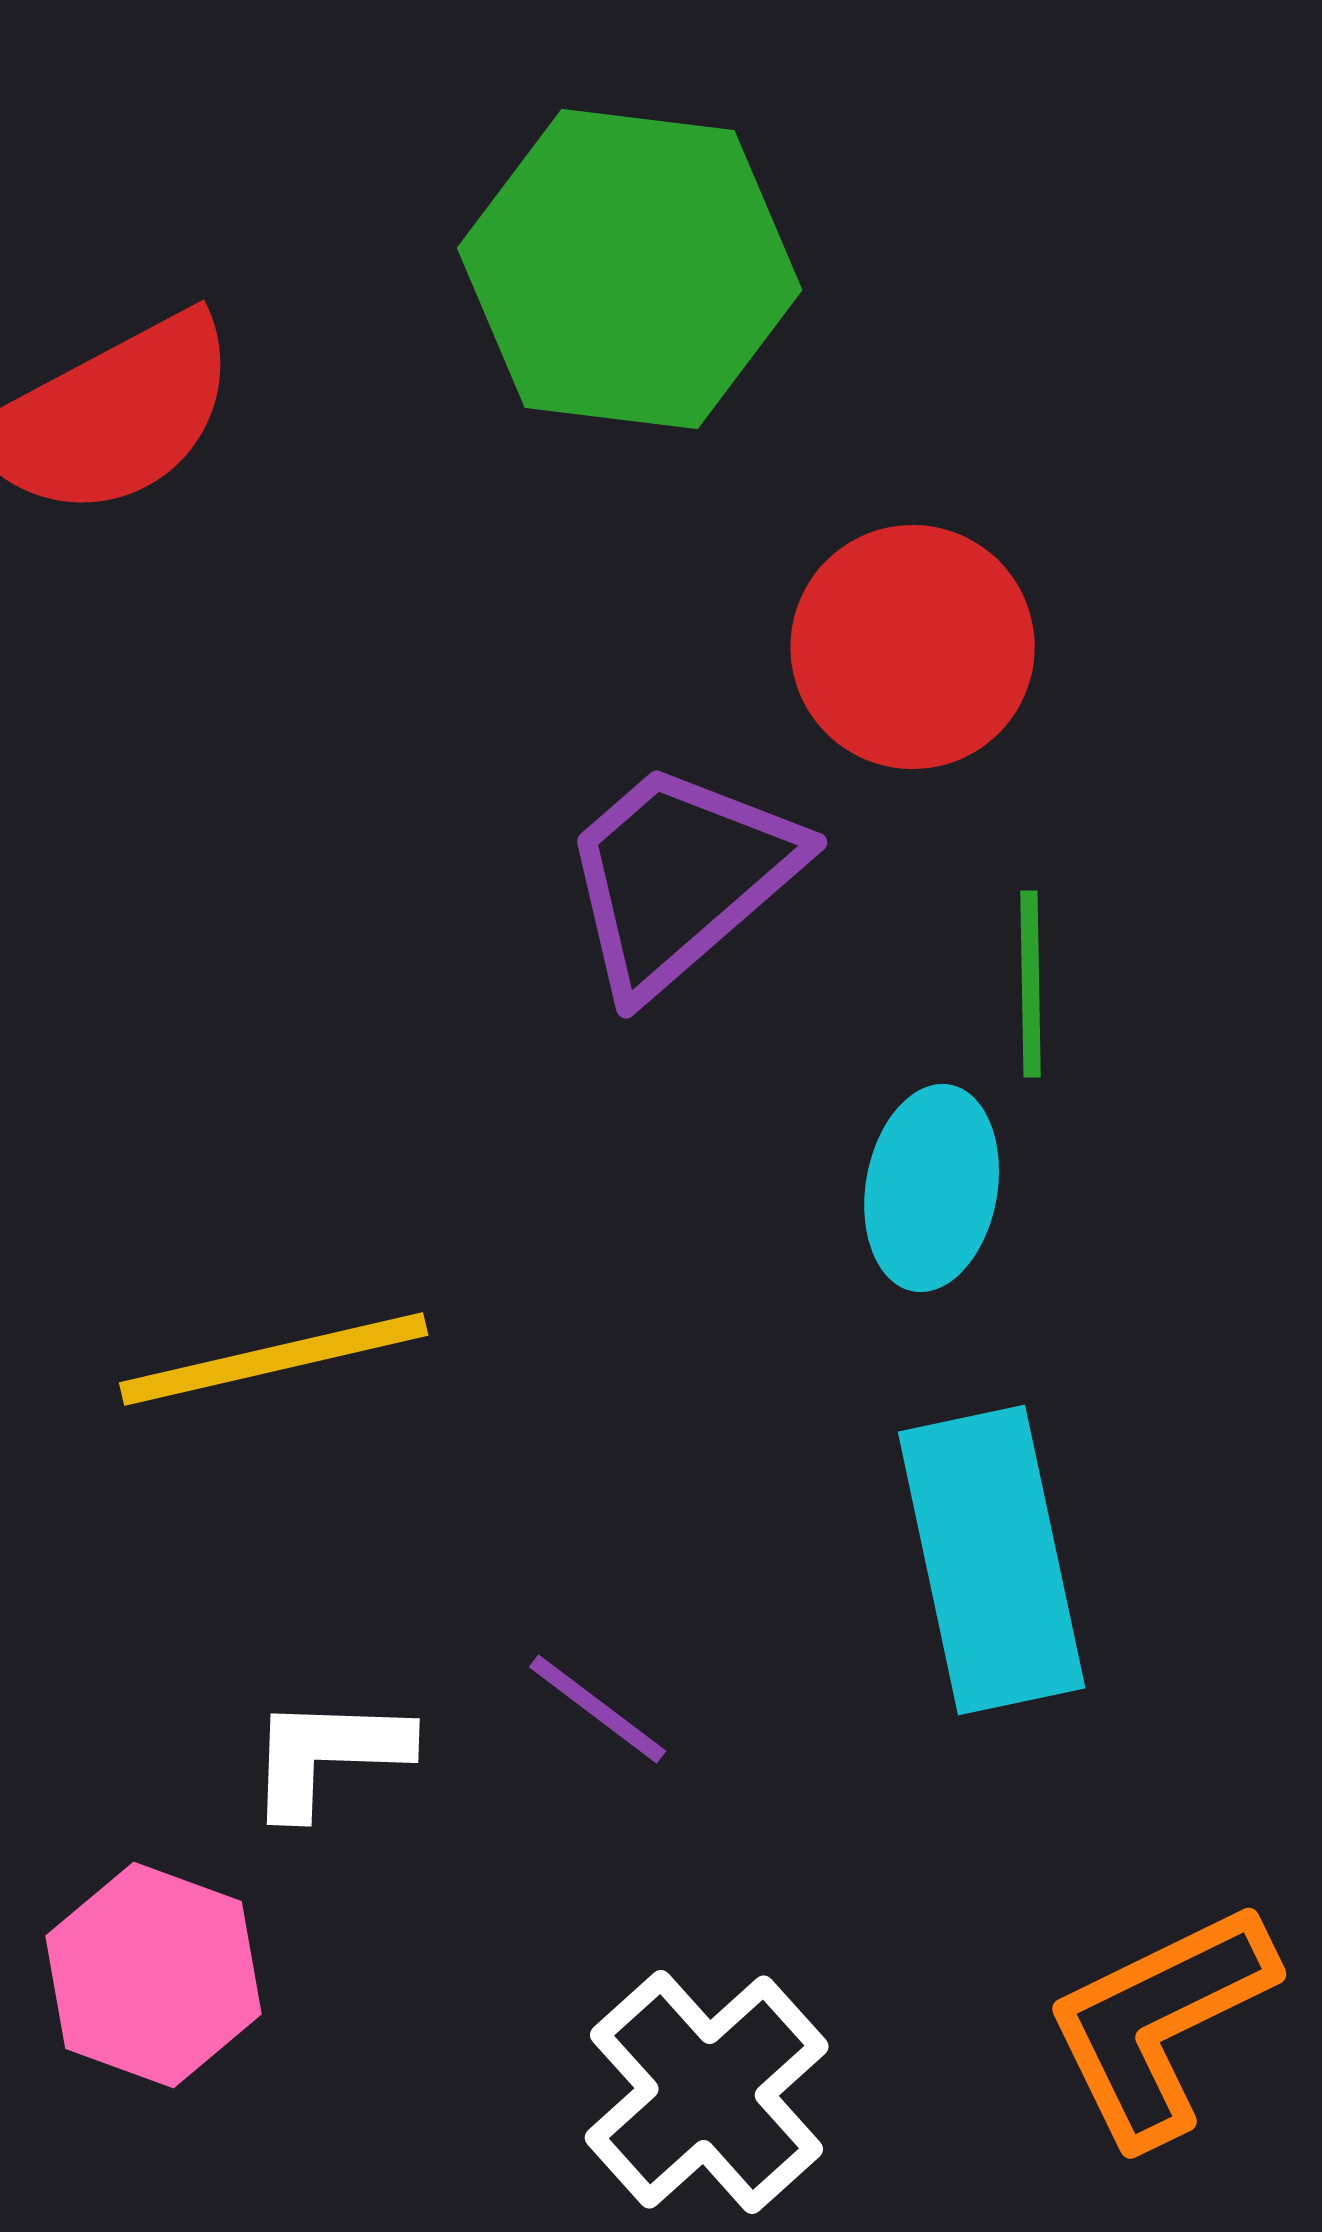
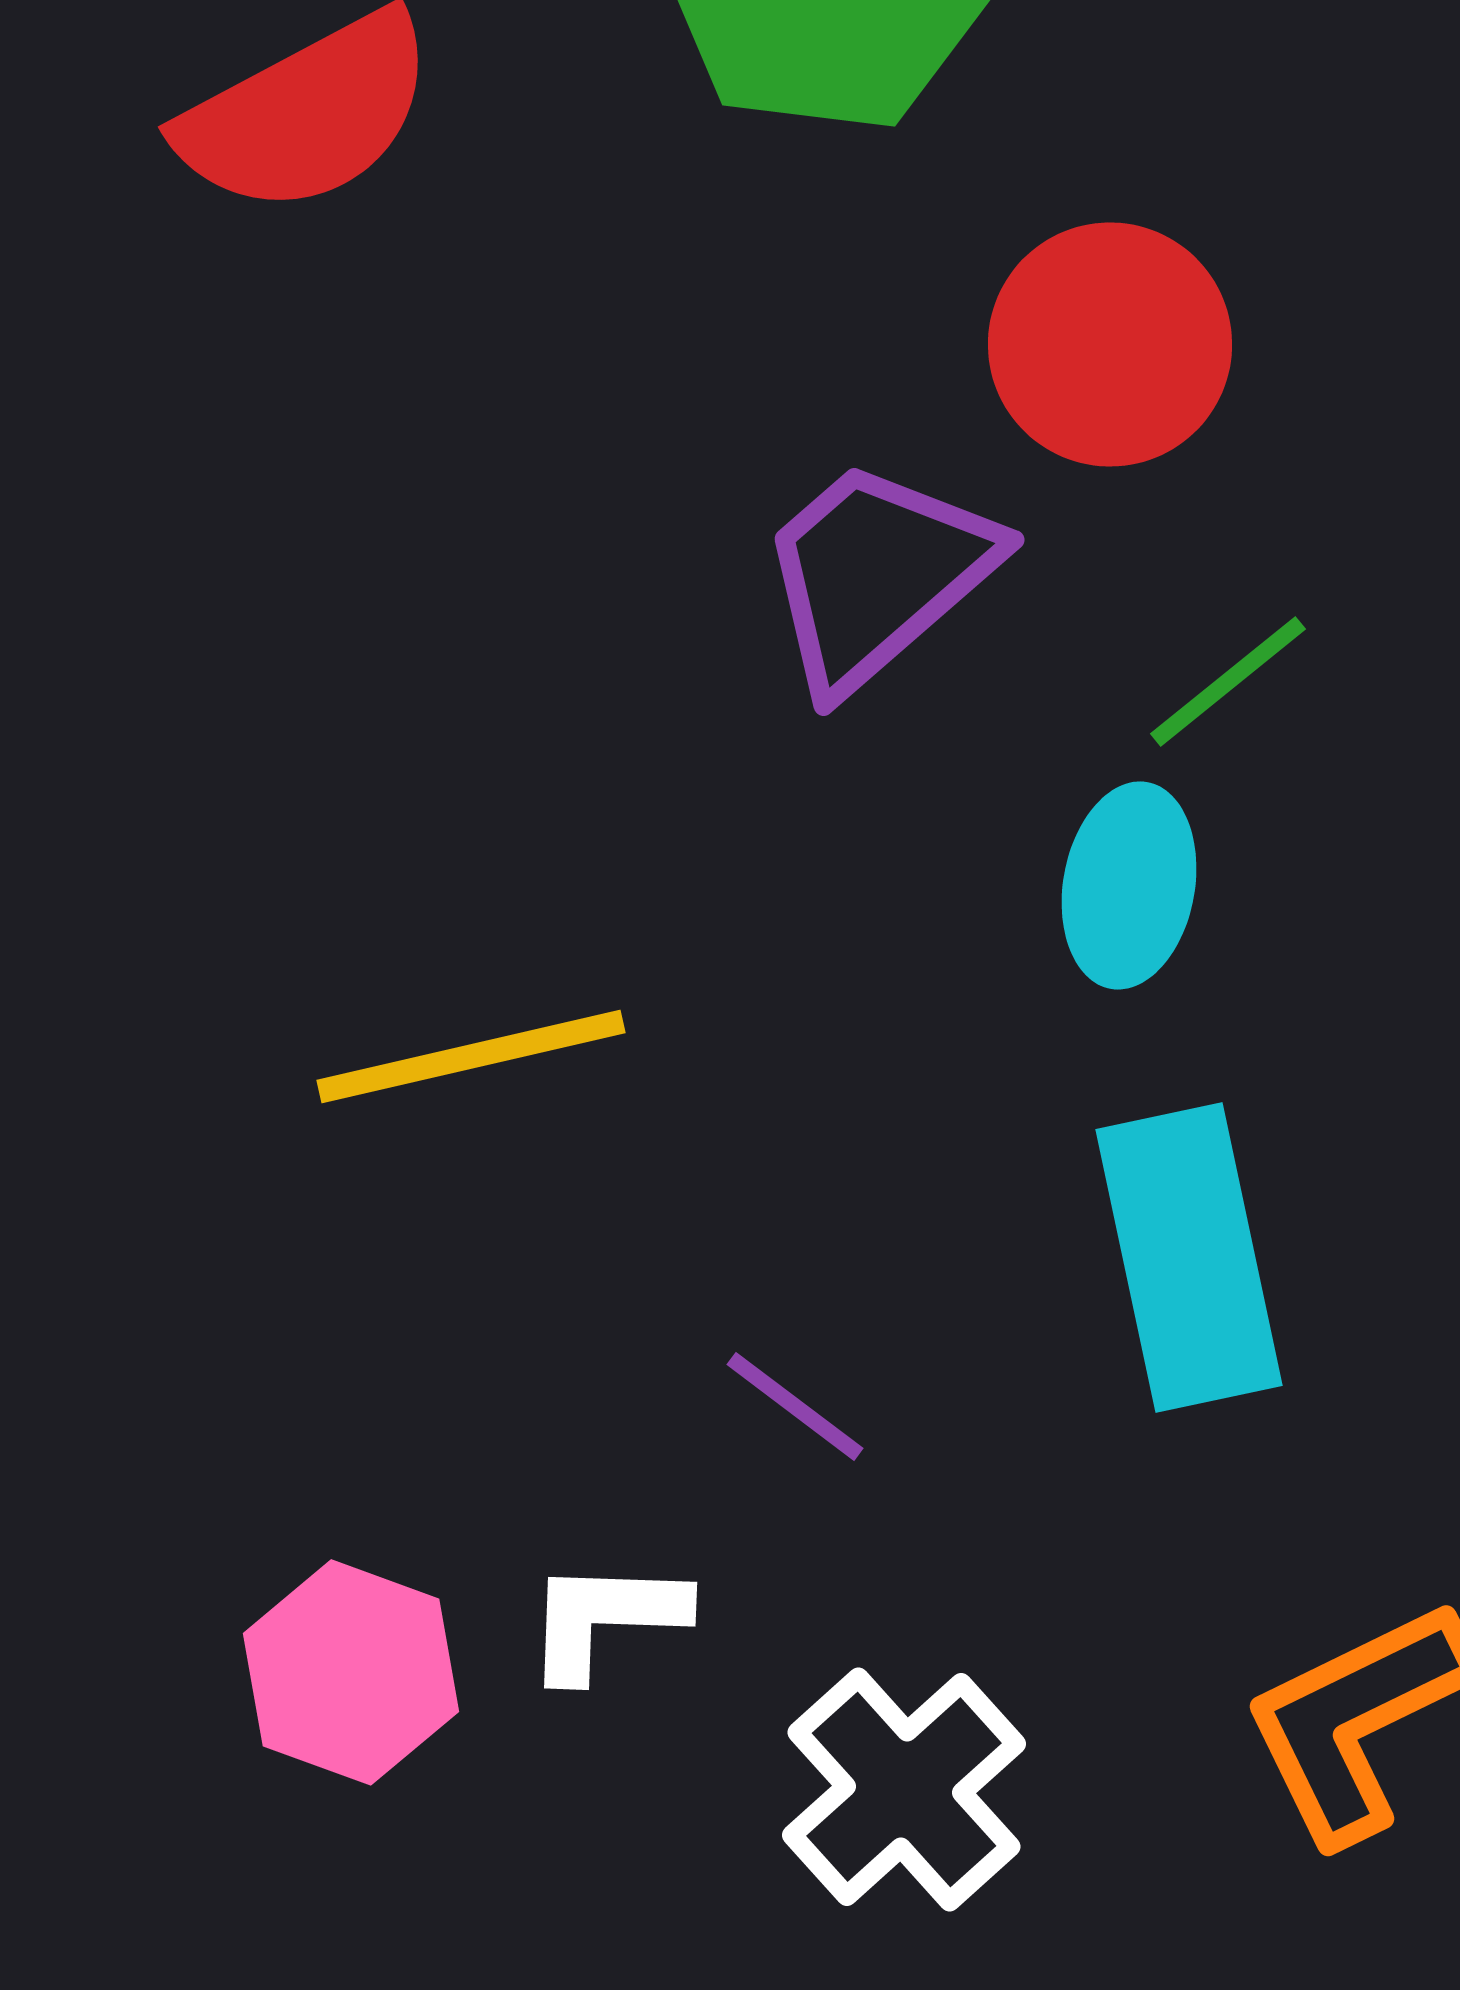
green line: (1031, 984) -> (1228, 681), turned 52
white L-shape: (328, 1755) -> (605, 1618), moved

